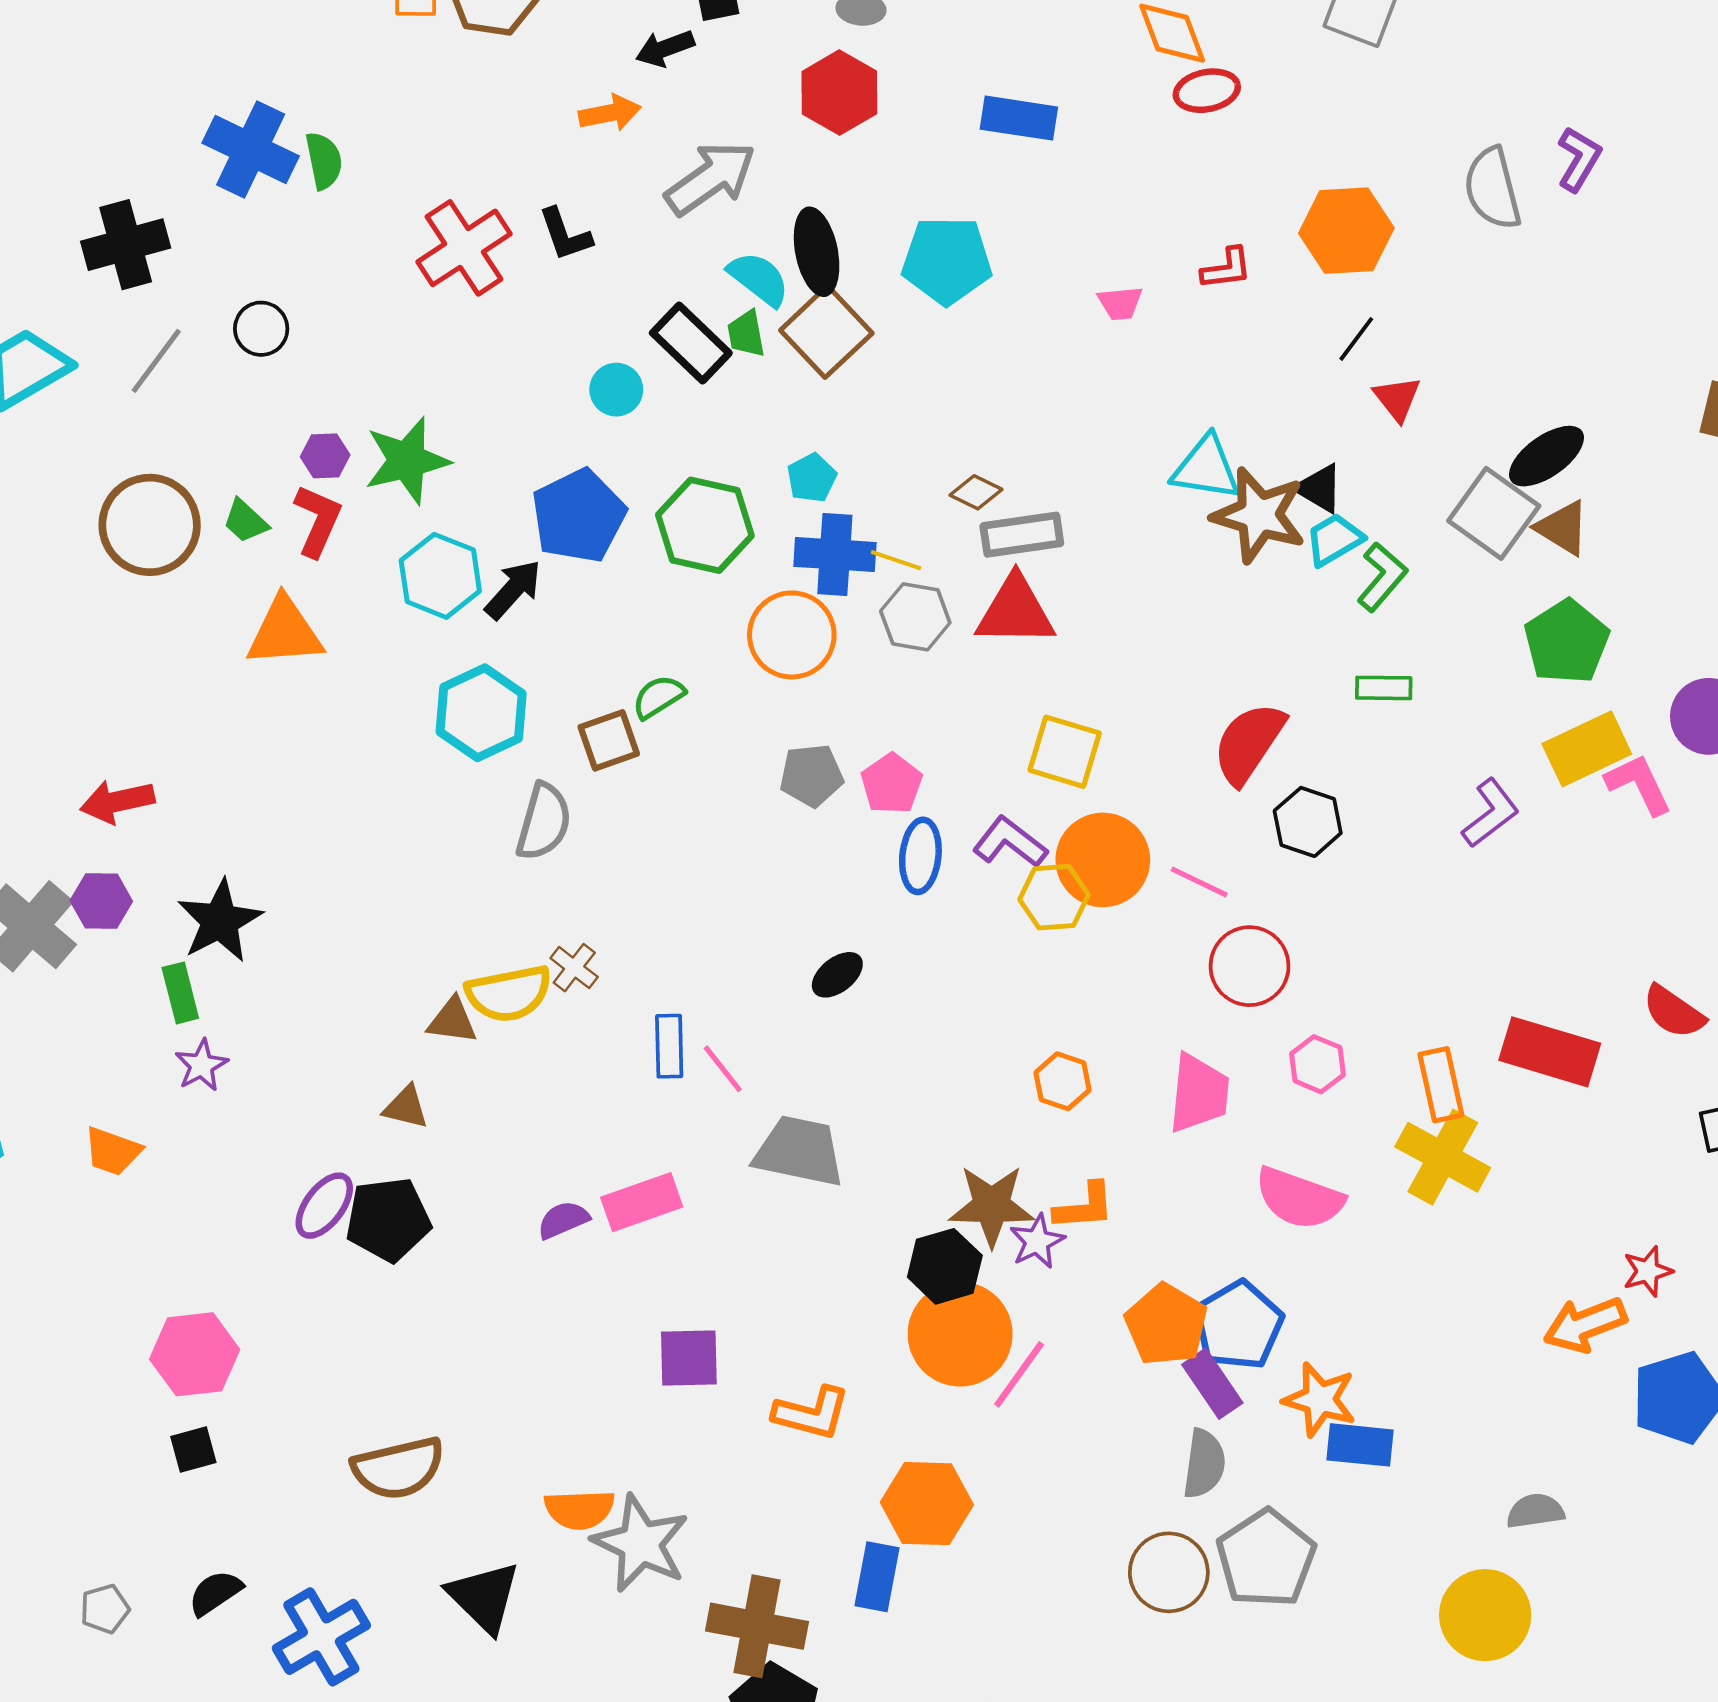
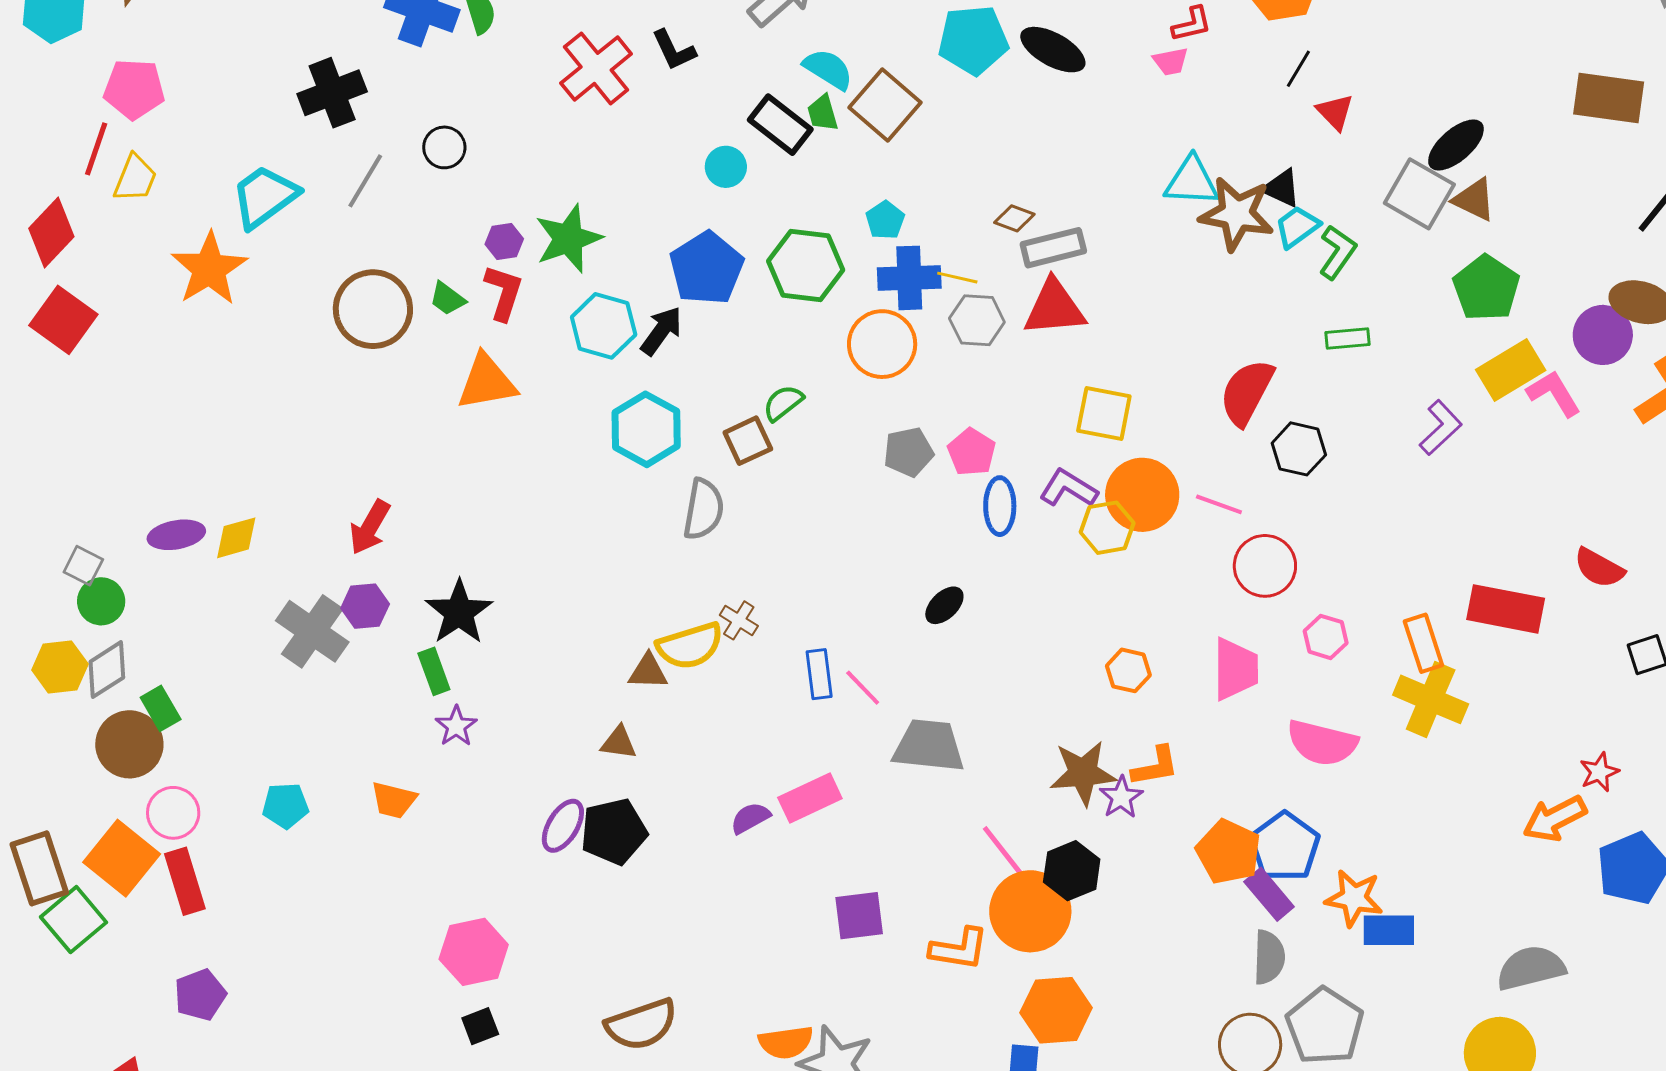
black ellipse: (817, 252) -> (1053, 50), moved, turned -44
pink trapezoid: (1120, 303) -> (1171, 61), moved
red arrow: (117, 801) -> (370, 527), turned -42
black hexagon: (945, 1266) -> (1072, 871), moved
orange circle: (960, 1334) -> (1030, 911), moved
pink line: (1019, 1374) -> (1003, 851), moved, turned -68
gray semicircle: (1535, 1511) -> (1531, 968), size x1.5

